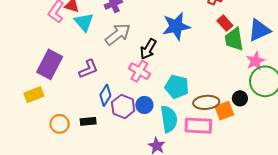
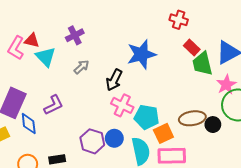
gray arrow: (118, 34) -> (82, 67), size x0.6
pink cross: (139, 71) -> (122, 105), moved
blue diamond: (105, 95) -> (29, 124), moved, turned -35
brown ellipse: (206, 102) -> (192, 118), moved
orange square: (224, 111) -> (163, 133), moved

